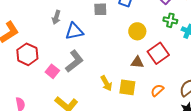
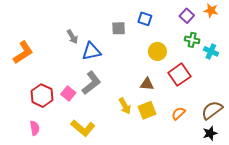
gray arrow: (56, 17) -> (72, 37), turned -48
red hexagon: (27, 54) -> (42, 96), moved
brown triangle: (137, 62) -> (147, 84), moved
yellow square: (127, 87) -> (147, 110), turned -30

